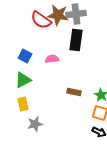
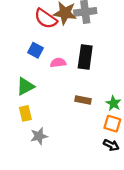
black rectangle: (76, 40) -> (85, 57), moved
blue square: (25, 56) -> (36, 50), moved

